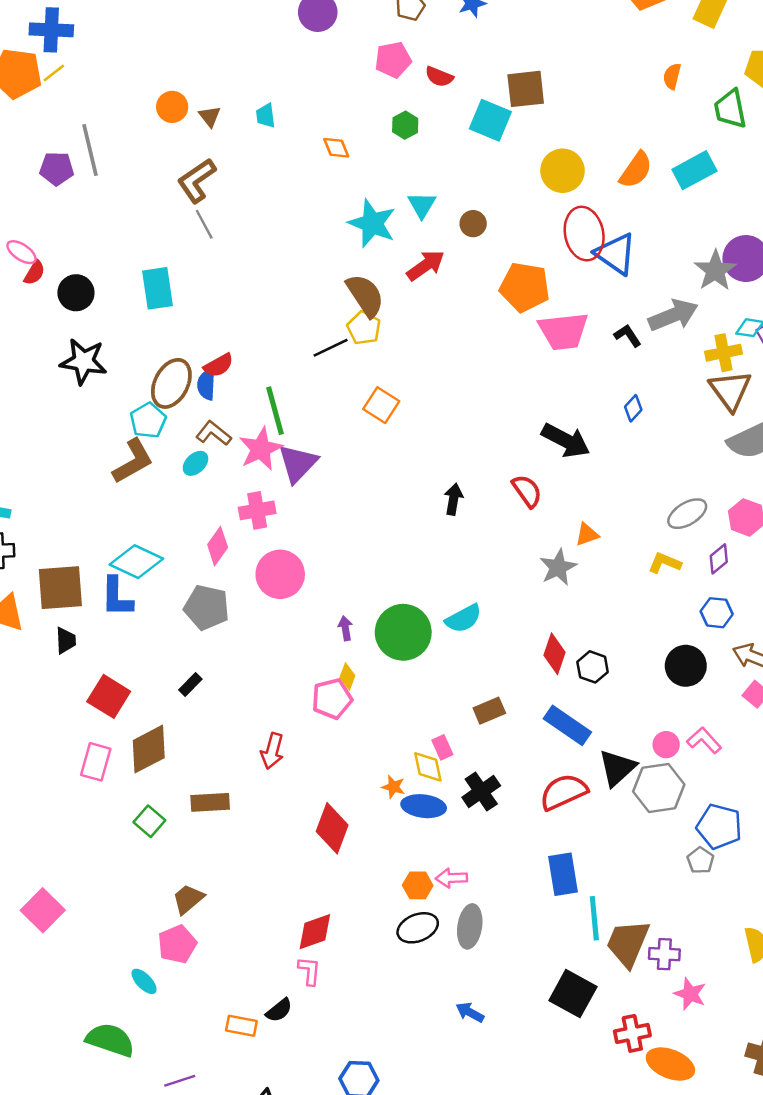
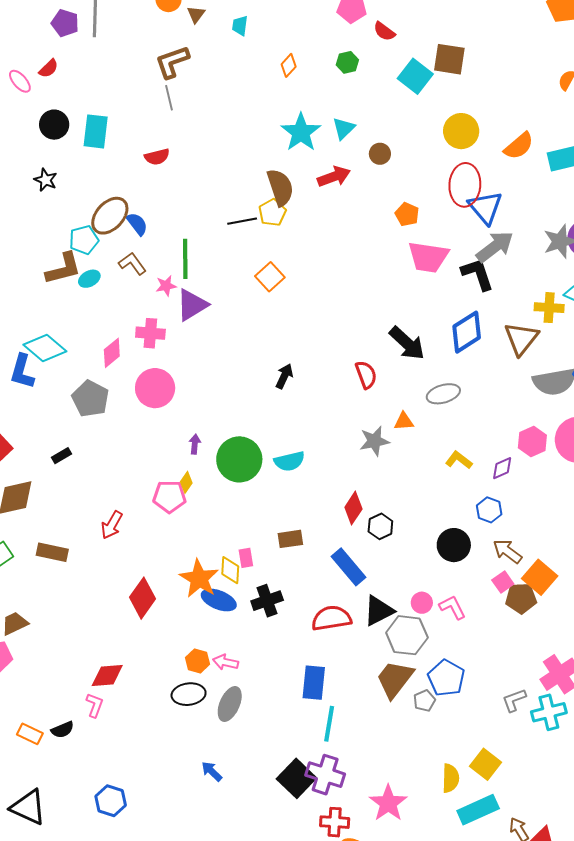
orange diamond: (336, 148) -> (289, 65), turned 50
red semicircle: (34, 273) -> (49, 69), moved
orange pentagon: (525, 287) -> (407, 214), size x0.6
cyan rectangle: (158, 288) -> (96, 131), moved
gray arrow: (673, 315) -> (495, 247), moved, turned -30
black L-shape: (628, 336) -> (478, 274), size x1.6
black star: (83, 361) -> (46, 180), size x0.6
red semicircle: (219, 365) -> (157, 157), moved
blue semicircle: (206, 385) -> (137, 224), turned 125
brown triangle: (730, 390) -> (521, 339), moved
blue diamond: (633, 408) -> (467, 332), size x2.0
pink star: (261, 449) -> (166, 286), size x0.6
cyan ellipse: (195, 463) -> (89, 279), moved
black arrow: (454, 499) -> (284, 376), moved
gray ellipse: (687, 514) -> (443, 394), moved
orange star: (393, 787) -> (199, 579), size x2.0
brown trapezoid: (628, 943) -> (395, 679), moved
purple cross: (664, 954) -> (325, 775), moved, size x1.5
pink star: (690, 994) -> (388, 803), size x1.4

